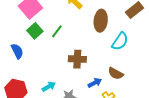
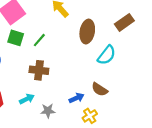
green square: (35, 31) -> (16, 38), turned -35
brown cross: (77, 59) -> (39, 70), moved

